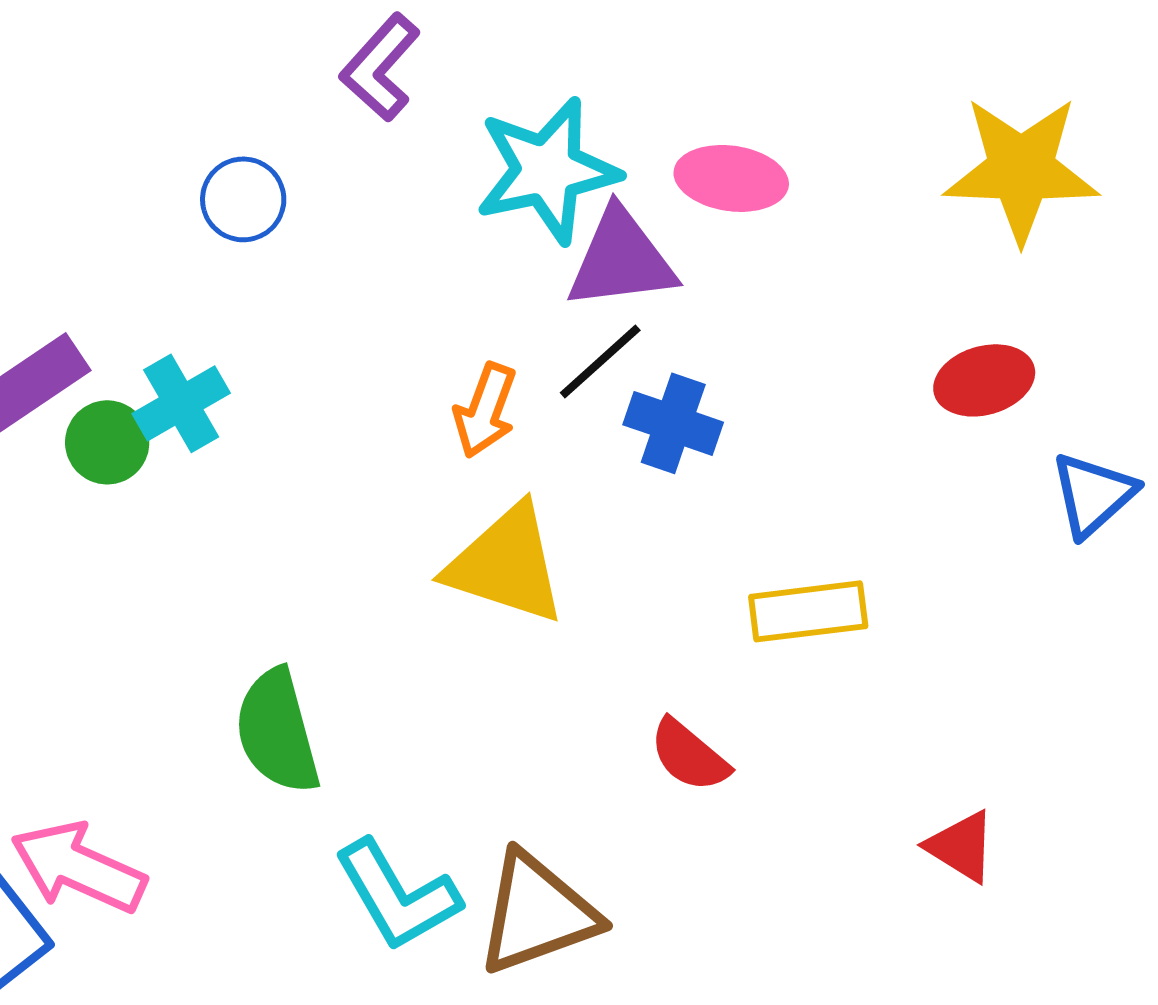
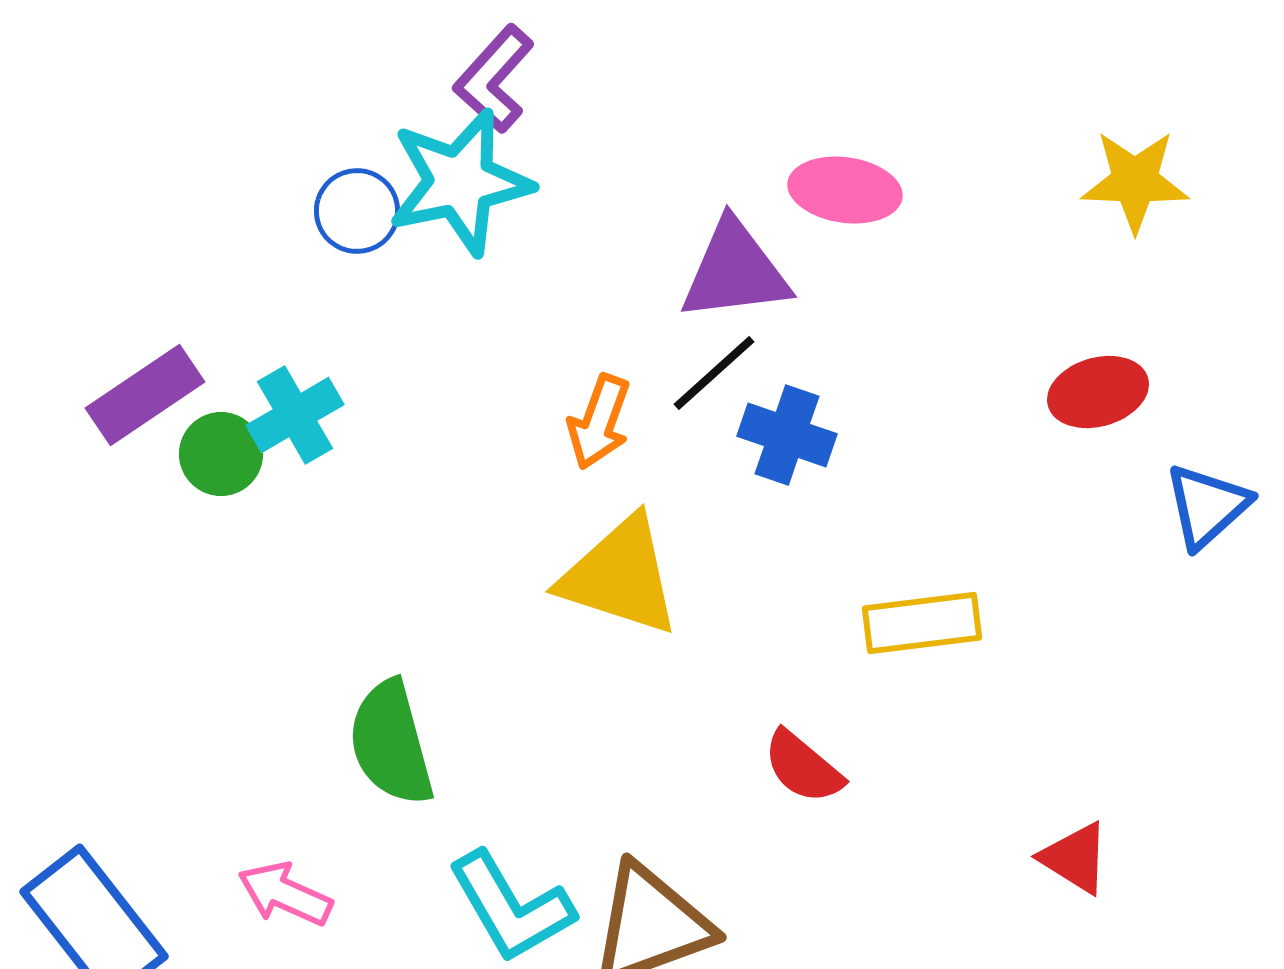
yellow star: (1021, 169) -> (1135, 181), size x0.7
cyan star: (547, 170) -> (460, 182), moved
pink arrow: (78, 867) -> (285, 894), moved, size x0.7

